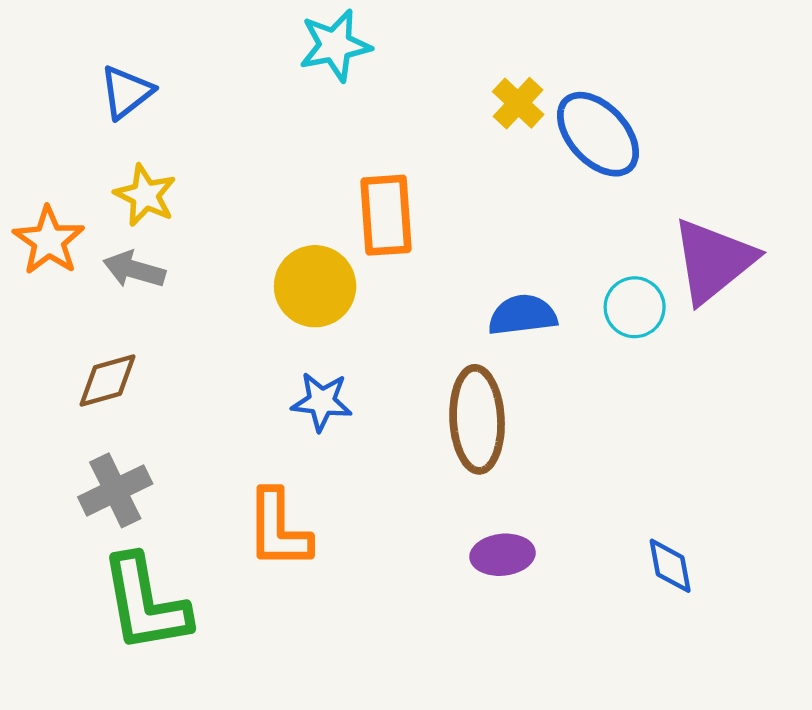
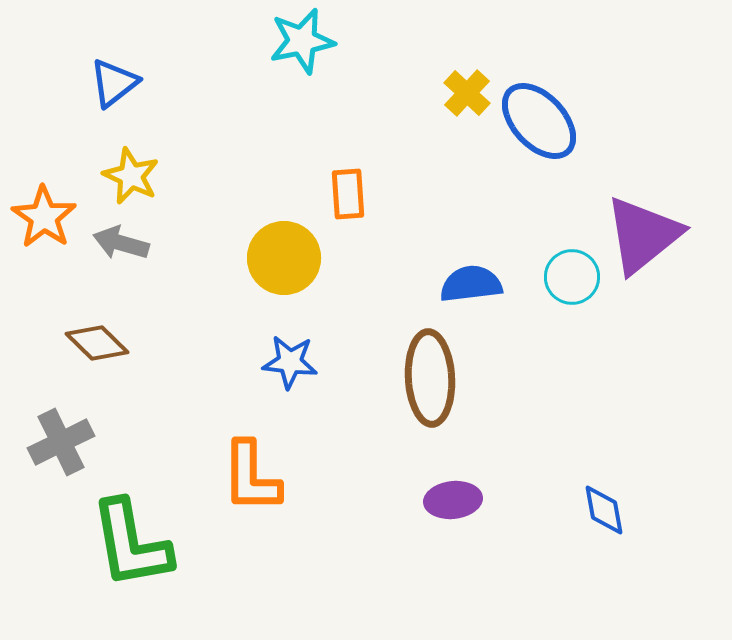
orange rectangle: (386, 215) -> (348, 194), size x0.7
brown diamond: (107, 381) -> (97, 343), turned 60
gray cross: (115, 490) -> (61, 442), moved

